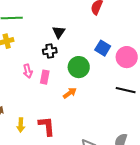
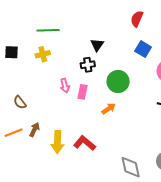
blue square: (103, 48) -> (143, 49), moved
yellow arrow: (21, 125) -> (57, 142), size x1.5
red L-shape: (47, 126) -> (85, 143), turned -45

